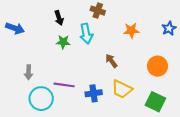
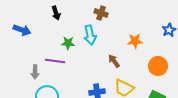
black arrow: (59, 18) -> (56, 13), moved
orange star: (131, 30) -> (135, 41), moved
purple line: (64, 85) -> (55, 61), moved

